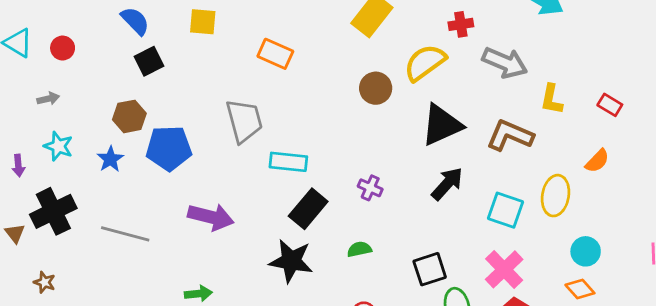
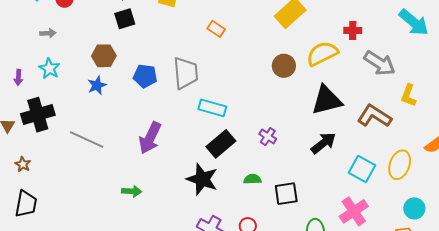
orange rectangle: (275, 54) -> (216, 29), size x0.7
blue pentagon: (169, 148) -> (145, 76), moved, size x0.7
blue star: (110, 159) -> (97, 85), moved
purple arrow: (211, 217) -> (150, 138), turned 92
black square: (430, 269) -> (286, 194), moved

